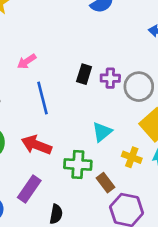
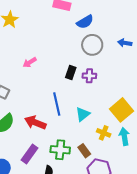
gray circle: (139, 87) -> (92, 45), moved
blue line: (43, 98) -> (57, 104), moved
green cross: (78, 164) -> (60, 150), moved

